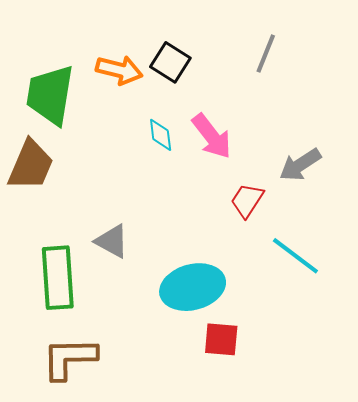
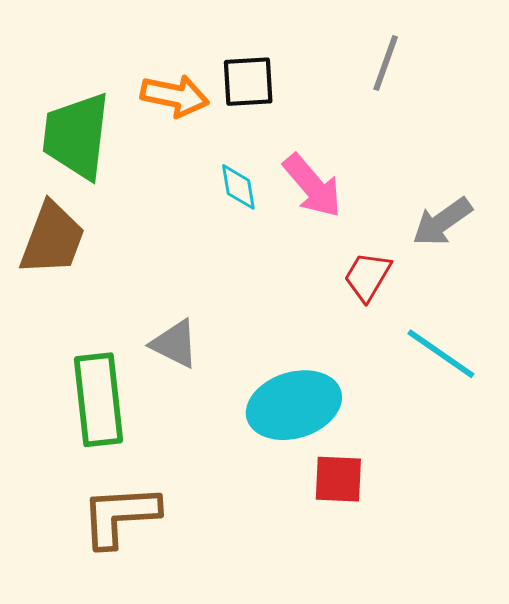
black square: (170, 62) -> (248, 82), turned -33

